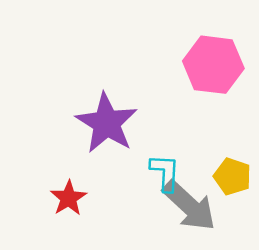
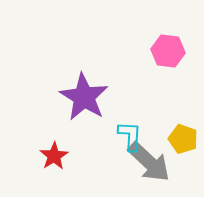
pink hexagon: (213, 65) -> (168, 51), size x0.7

